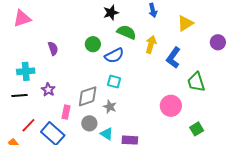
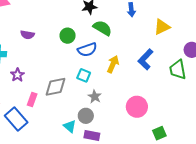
yellow arrow: (151, 44) -> (113, 64), moved
purple semicircle: (53, 48) -> (27, 35), turned 112
green trapezoid: (196, 82) -> (178, 70), moved
gray star: (110, 107) -> (95, 97), moved
gray circle: (89, 123) -> (86, 116), moved

